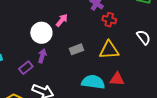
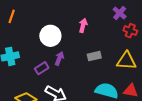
pink arrow: (62, 20) -> (83, 25), turned -32
white circle: (41, 33) -> (50, 36), moved

